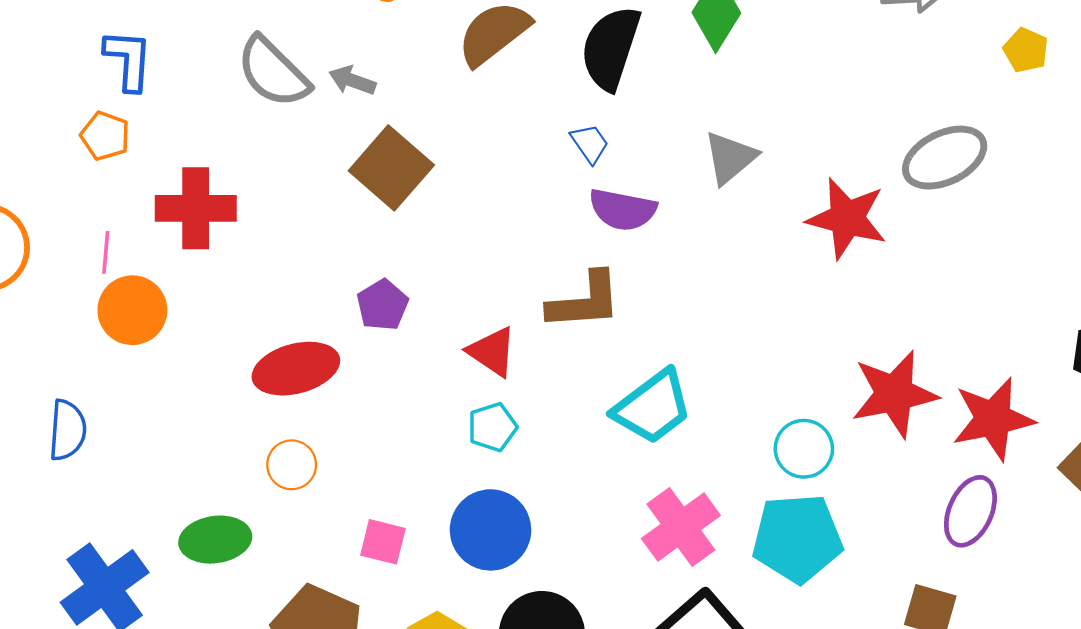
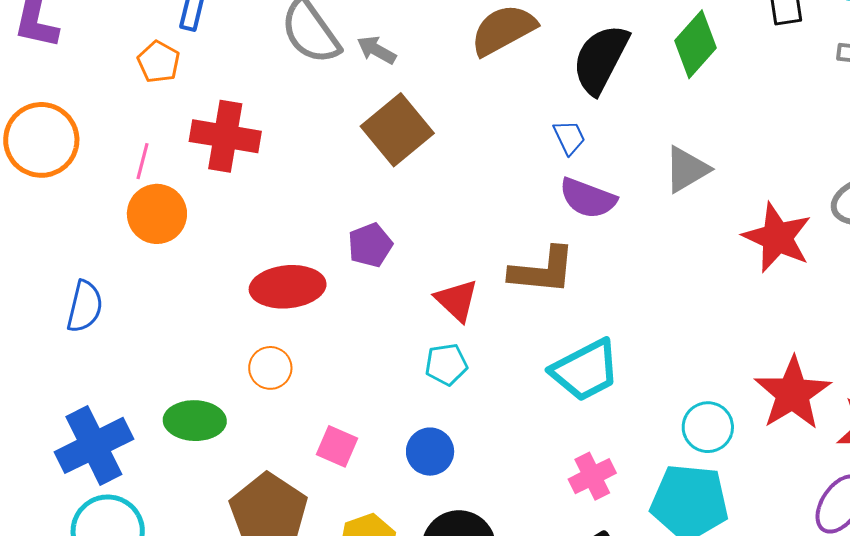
red star: (894, 394) -> (793, 393), turned -30
pink cross: (681, 527) -> (592, 476), size x0.7
blue circle: (491, 530) -> (430, 452), size x0.7

